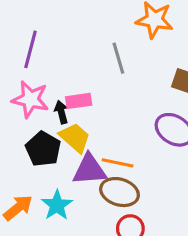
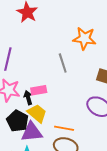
purple triangle: (89, 170) -> (32, 132), moved

